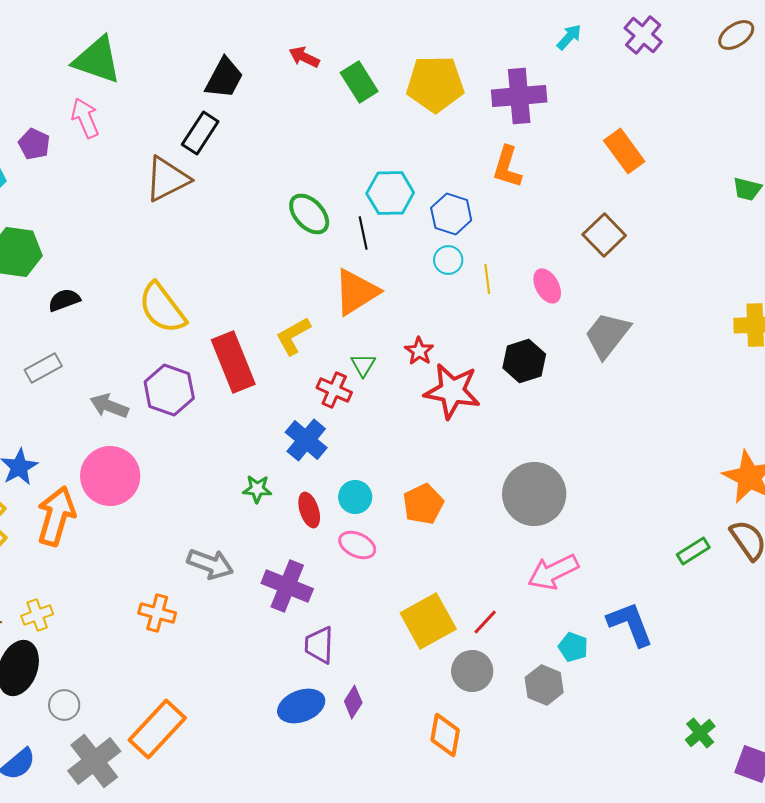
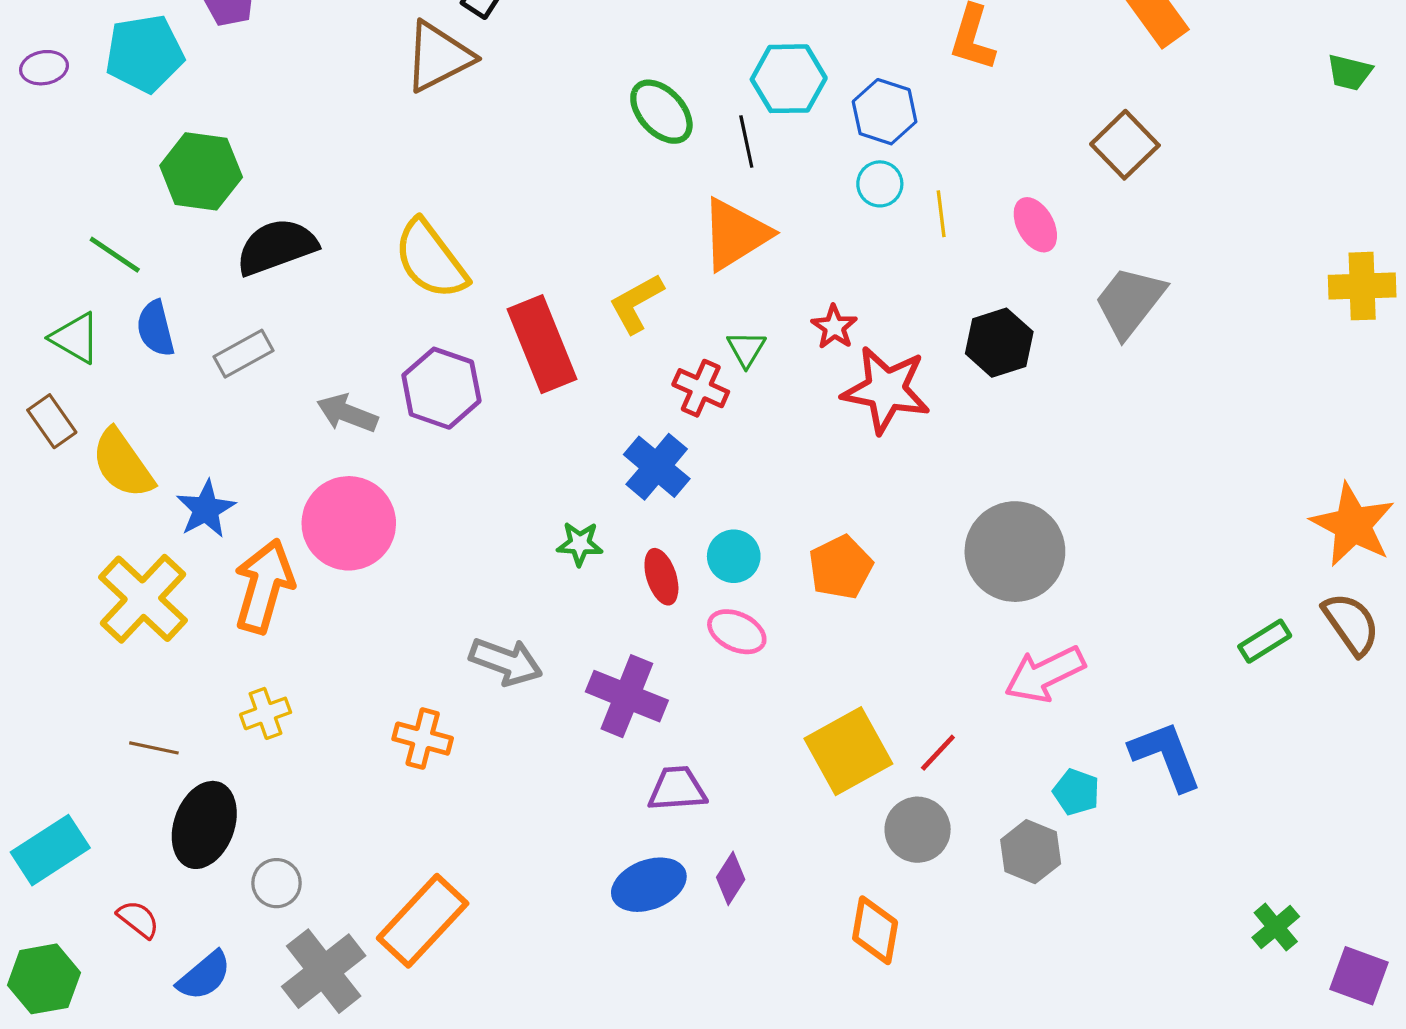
black semicircle: (64, 300) -> (277, 247), size x1.6
yellow cross: (37, 615) -> (266, 713), moved
purple trapezoid: (319, 645) -> (677, 789), turned 84

